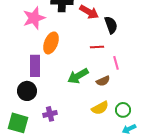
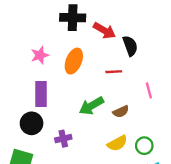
pink star: (34, 18) -> (40, 55), moved, size x0.7
orange ellipse: (51, 43) -> (74, 61), moved
pink line: (116, 63) -> (149, 90), moved
purple cross: (50, 114) -> (63, 139), moved

